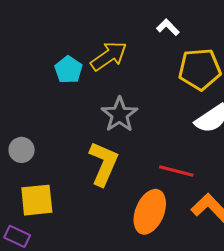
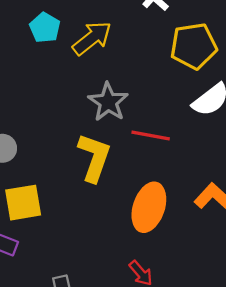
cyan pentagon: (68, 70) -> (45, 28), moved
red line: (176, 171) -> (151, 135), moved

